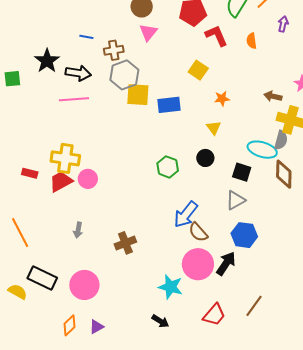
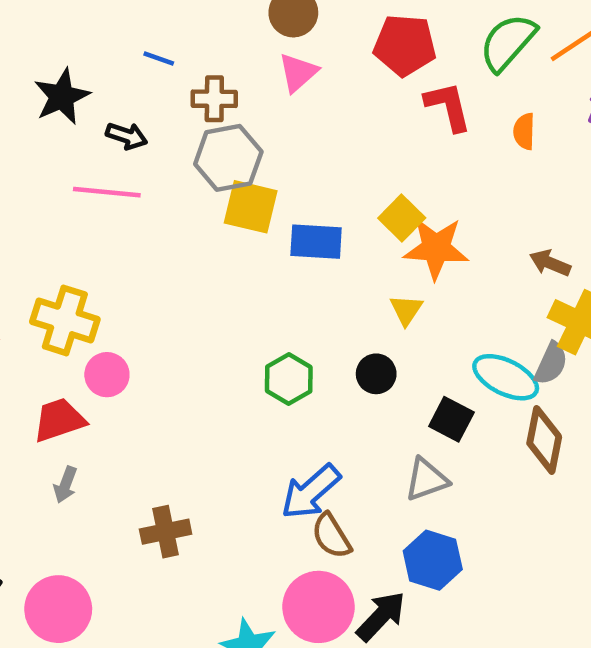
yellow square: (198, 70) -> (402, 218), moved
black arrow: (78, 73) -> (127, 136), size x0.7
orange star: (222, 99) -> (436, 248), size x1.8
red trapezoid: (61, 182) -> (59, 420), moved

